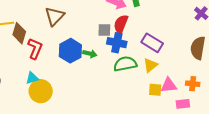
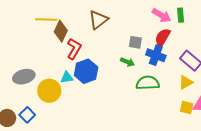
gray square: (104, 30) -> (135, 42), moved
blue hexagon: (70, 51) -> (86, 71), moved
green semicircle: (125, 64) -> (148, 83), moved
yellow circle: (41, 91) -> (49, 91), moved

